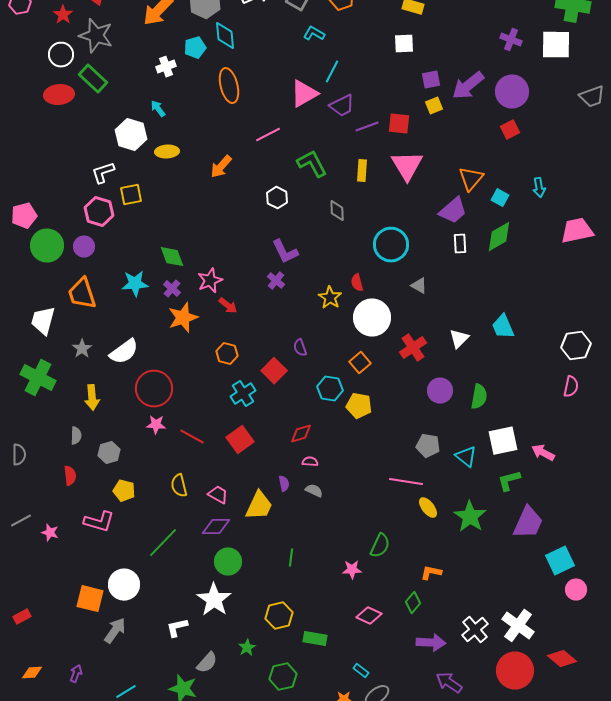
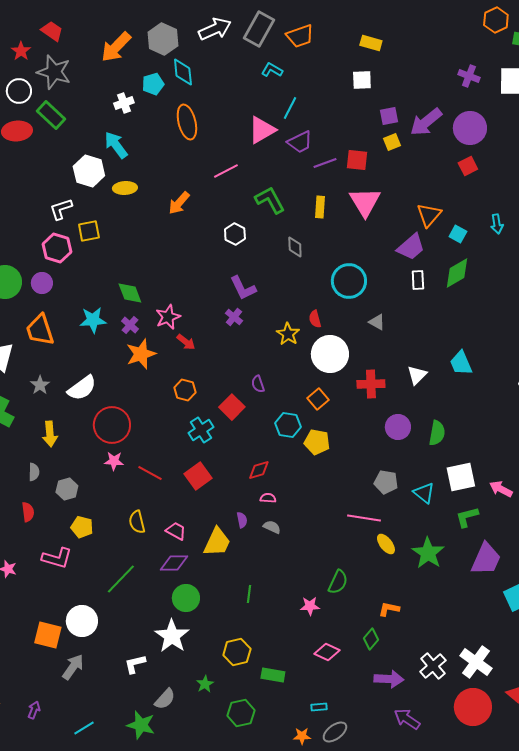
cyan arrow: (158, 109) -> (116, 145), size x1.6
red cross: (413, 348) -> (371, 384), turned 32
cyan rectangle: (361, 671) -> (319, 707), turned -42

